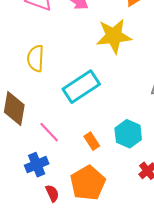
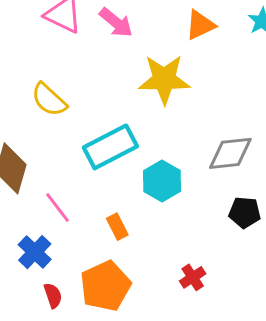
yellow semicircle: (36, 58) -> (49, 100), turned -56
cyan hexagon: (128, 134) -> (162, 181), moved
blue cross: (37, 165) -> (35, 252), turned -30

